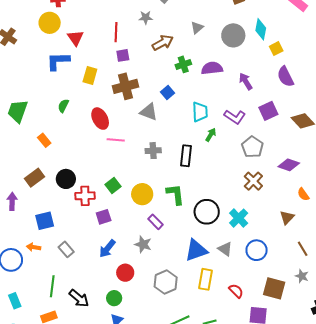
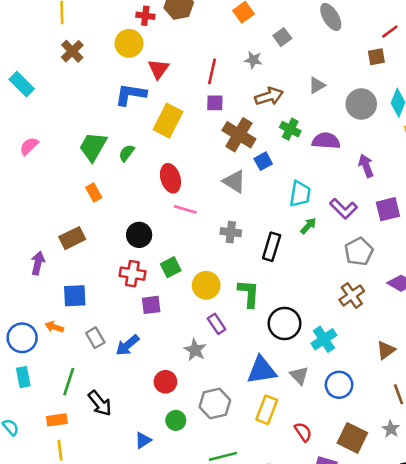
green cross: (183, 64) -> (290, 129), turned 35
yellow rectangle: (90, 75) -> (168, 121), size x1.4
brown cross: (125, 86) -> (239, 135), moved, turned 35
green trapezoid: (18, 111) -> (93, 147), moved
black circle: (66, 179) -> (139, 235), moved
blue arrow: (107, 249) -> (127, 345), moved
green circle: (114, 298) -> (176, 420), moved
cyan rectangle: (15, 301) -> (23, 377), moved

